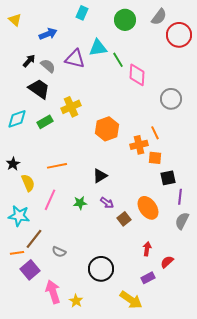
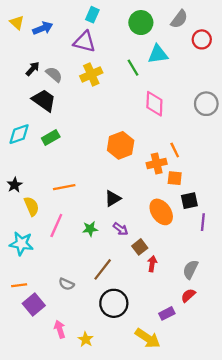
blue arrow: (48, 34) -> (43, 28), moved
red circle: (179, 35) -> (202, 39), size x0.7
cyan triangle: (98, 48) -> (158, 54), moved
purple triangle: (75, 59) -> (85, 42), moved
pink diamond: (137, 75) -> (154, 104), moved
gray circle: (171, 99) -> (206, 104), moved
yellow cross: (71, 107) -> (91, 74), moved
orange ellipse: (148, 208) -> (161, 212), moved
gray semicircle: (182, 221) -> (190, 269), moved
brown line: (34, 239) -> (103, 269), moved
red arrow: (147, 249) -> (152, 264), moved
pink arrow: (53, 292) -> (60, 329), size x0.7

